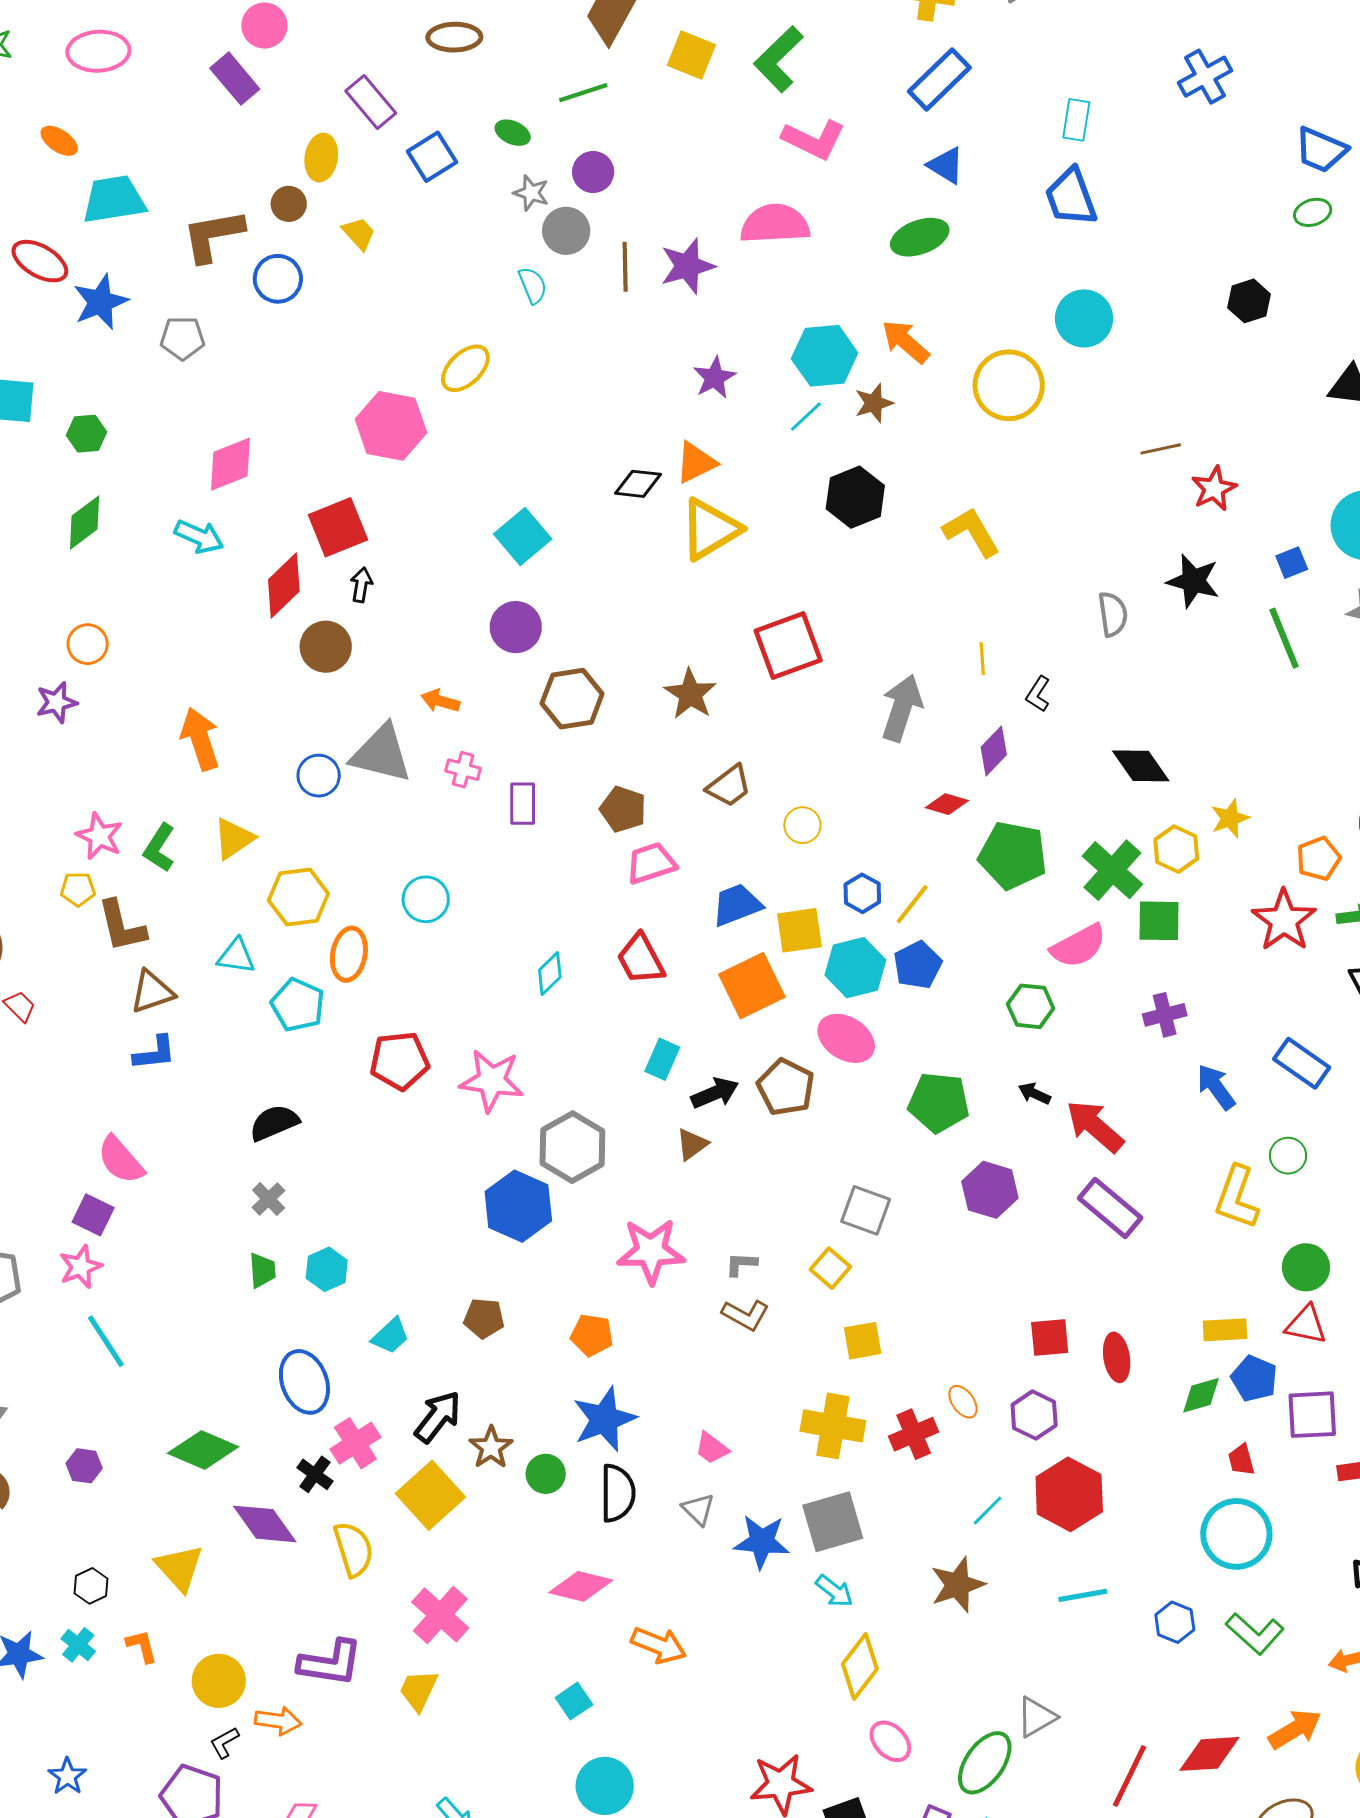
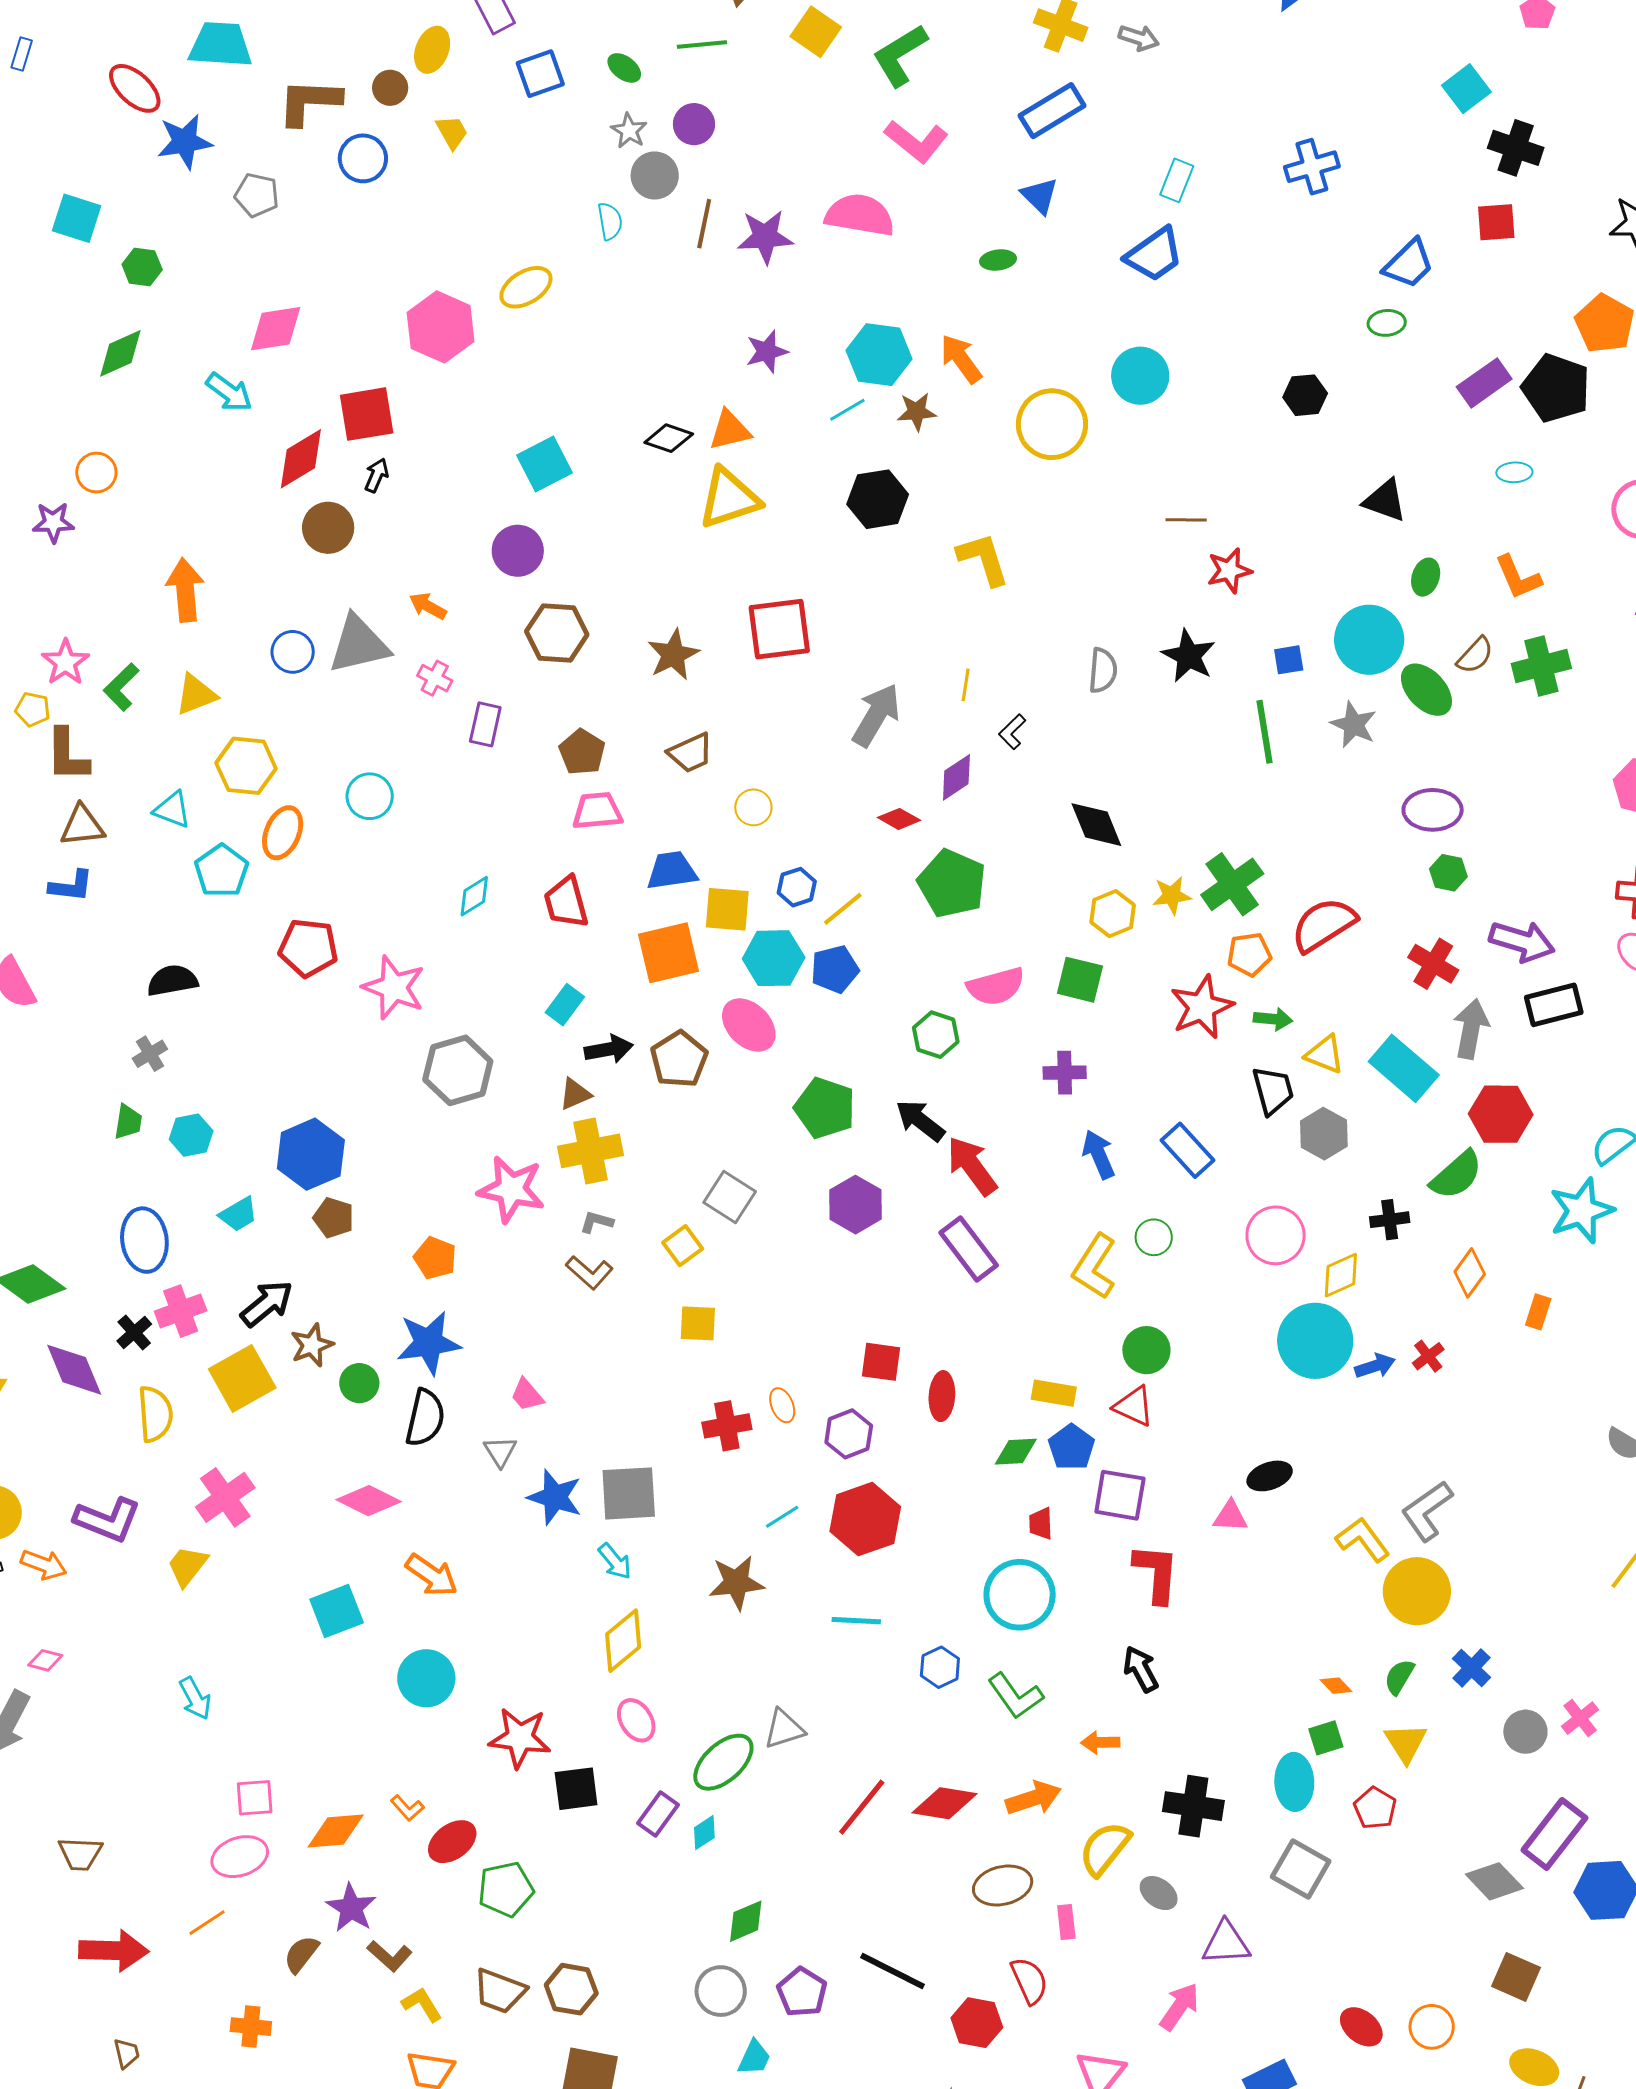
blue trapezoid: (1321, 150) -> (1409, 264), turned -80
blue trapezoid: (1071, 197) -> (1154, 254), turned -118
green ellipse: (920, 237) -> (998, 260), size x0.6
gray triangle: (381, 754) -> (359, 644), turned -40
green cross: (1112, 870) -> (1232, 884), moved
black arrow: (1034, 1094) -> (920, 1121), size x1.6
blue hexagon: (518, 1206) -> (311, 1154), moved
yellow cross: (833, 1426) -> (591, 1151), moved, turned -34
cyan square: (574, 1701) -> (337, 1611), size x1.5
cyan circle: (605, 1786) -> (426, 1678), moved

